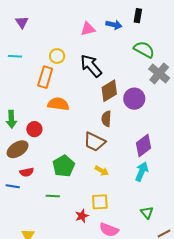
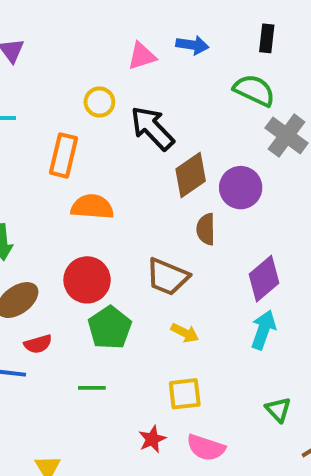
black rectangle: (138, 16) -> (267, 38), moved
yellow circle: (57, 56) -> (99, 102), moved
brown semicircle: (106, 119) -> (206, 229), moved
red circle: (34, 129) -> (87, 280), moved, size x1.5
red star: (82, 216) -> (152, 439), moved

